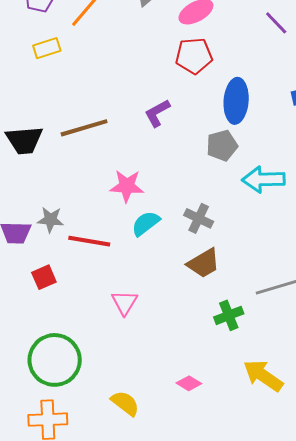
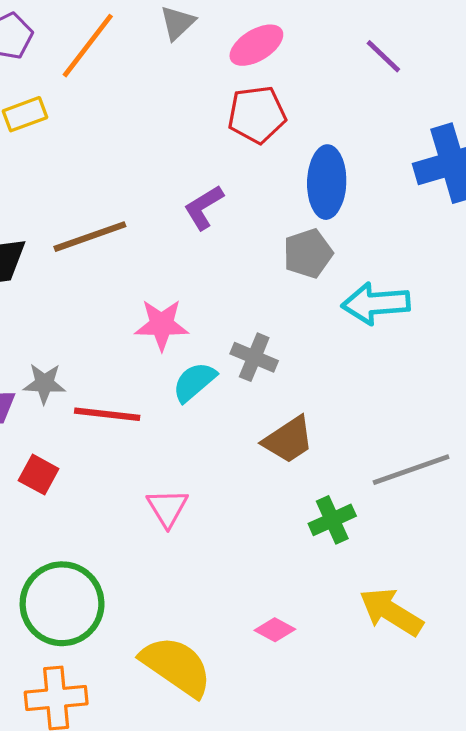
gray cross: (199, 218) -> (254, 357), moved
red square: (44, 277) -> (39, 475), turned -35
yellow semicircle: (125, 403) -> (176, 666), size x1.6

